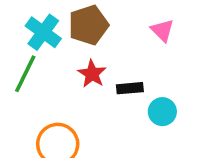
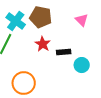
brown pentagon: (88, 25) -> (41, 17), turned 30

